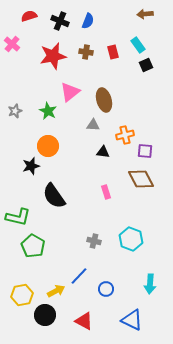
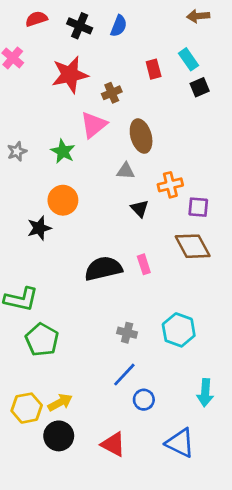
brown cross: (86, 52) -> (112, 93), moved, turned -32
black triangle: (103, 152) -> (140, 209), turned 40
black semicircle: (54, 196) -> (103, 269), moved, turned 112
blue line: (79, 276) -> (124, 375), moved
yellow arrow: (56, 291) -> (60, 402), moved

